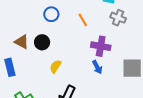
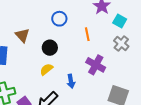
black circle: (42, 42) -> (50, 48), moved
blue arrow: (97, 67) -> (71, 81), moved

